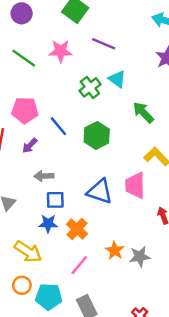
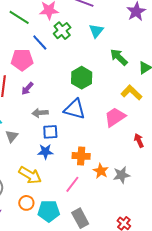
cyan triangle: (117, 79) -> (96, 31), turned 35
green cross: (90, 87) -> (62, 31), moved
blue line: (58, 126) -> (40, 42), moved
pink trapezoid: (135, 185) -> (115, 117), turned 60
blue triangle: (100, 191) -> (75, 109), moved
orange cross: (77, 229) -> (81, 156), moved, turned -36

